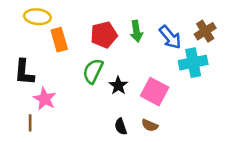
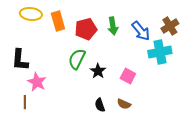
orange rectangle: (59, 40) -> (58, 21), moved
pink square: (155, 92) -> (128, 76), size x0.7

